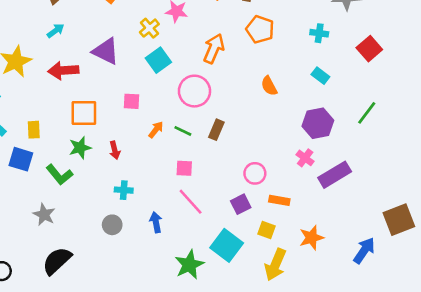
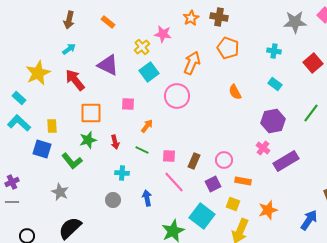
red arrow: (63, 70) -> (75, 80), turned 55
brown rectangle: (216, 130) -> (194, 161), moved
green line: (183, 131) -> (142, 150), moved

